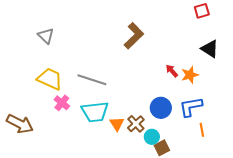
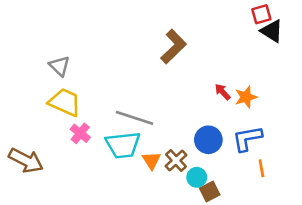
gray triangle: (46, 36) -> (60, 66), moved
black triangle: (210, 49) -> (272, 31), moved
gray line: (92, 80) -> (135, 118), moved

